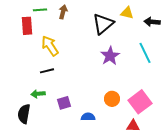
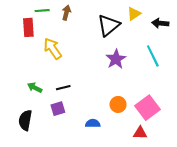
yellow triangle: (127, 13) -> (134, 14), turned -48
black line: (47, 71) -> (63, 88), moved
green arrow: (38, 94) -> (35, 88), moved, turned 32
purple square: (64, 103) -> (58, 109), moved

